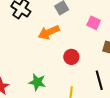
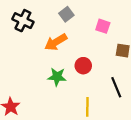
green star: (37, 82) -> (57, 77), moved

